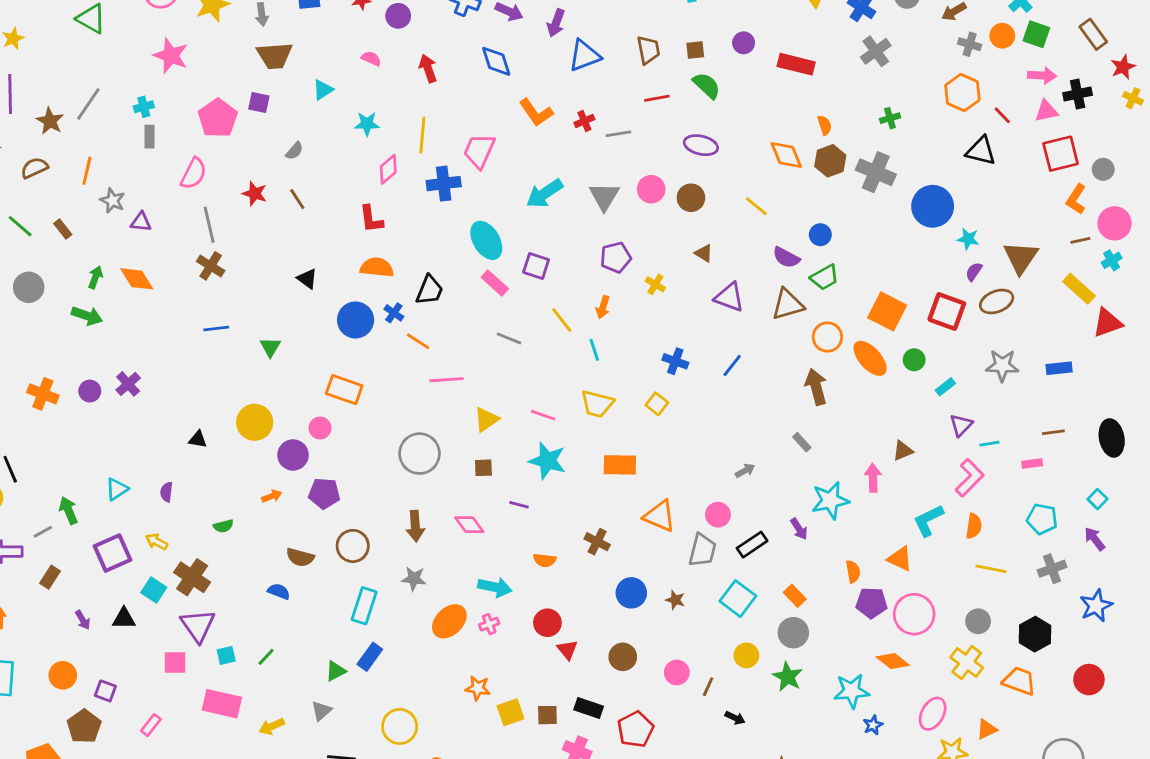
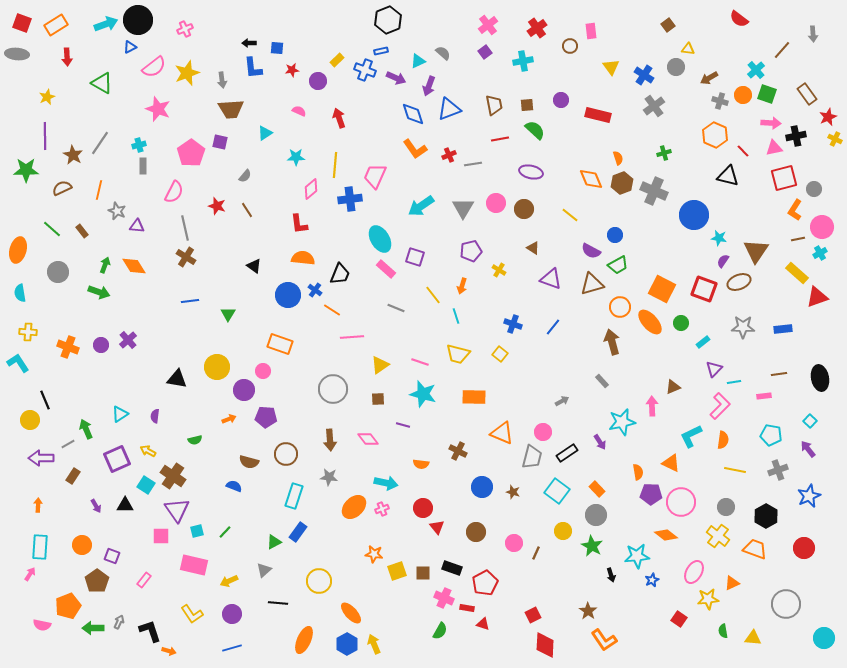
blue diamond: (496, 61) -> (413, 114), moved
black triangle: (198, 439) -> (177, 379), size x1.5
black arrow: (735, 718) -> (611, 575), moved, turned 48

